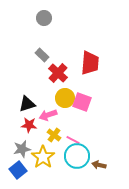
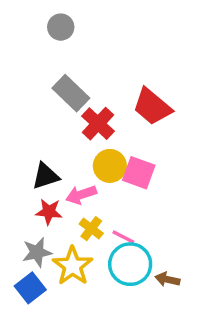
gray circle: (44, 18) -> (61, 27), moved
gray rectangle: (42, 55) -> (71, 93), size x1.5
red trapezoid: (90, 63) -> (152, 107), turned 125

